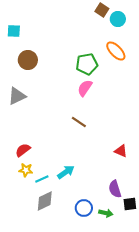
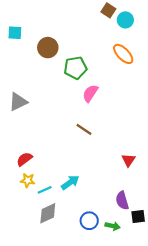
brown circle: (28, 60) -> (48, 48), moved
green pentagon: (87, 64) -> (75, 68), moved
red triangle: (121, 151) -> (129, 160), turned 40

